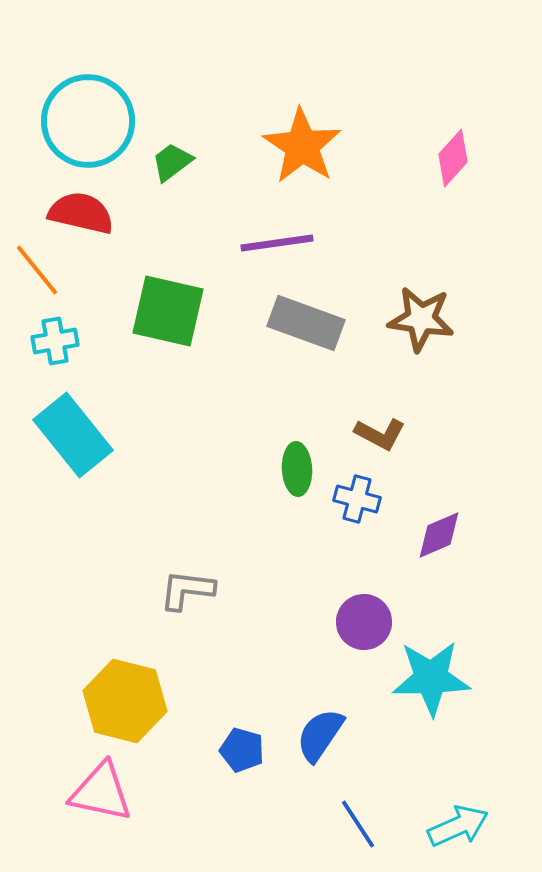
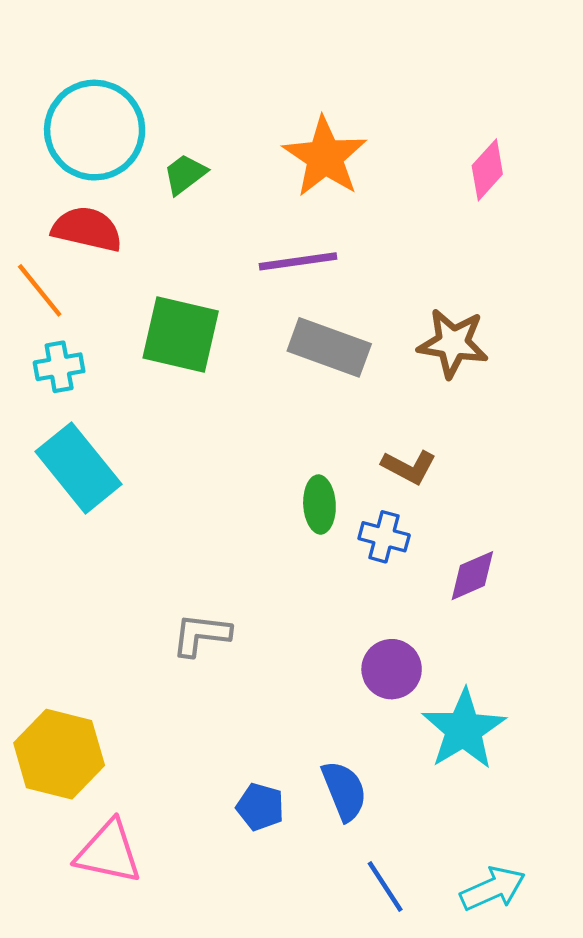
cyan star: (431, 678) -> (464, 729), turned -30
yellow hexagon: (125, 701) -> (59, 754), moved
blue semicircle: (320, 735) -> (344, 791), turned 124

